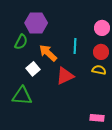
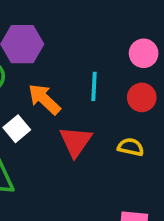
yellow semicircle: (99, 70) -> (131, 147), moved
red triangle: (65, 76) -> (76, 142), turned -30

